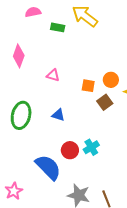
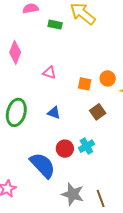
brown square: (105, 102) -> (98, 112), moved

